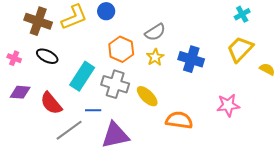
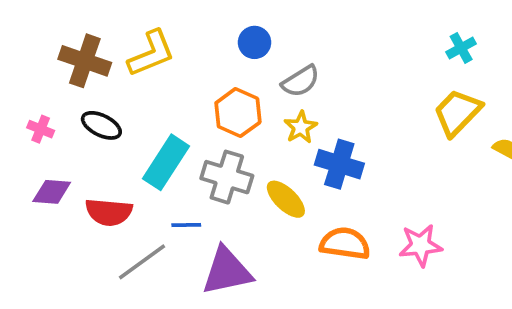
blue circle: (106, 11) -> (255, 42), moved
blue cross: (191, 59) -> (339, 164), moved
red semicircle: (51, 103) -> (109, 212), turned -45
pink star: (228, 105) -> (420, 245), moved

